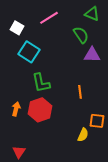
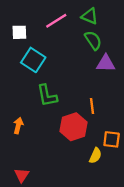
green triangle: (92, 14) -> (90, 16), moved
white square: (17, 28) -> (19, 32), turned -32
red hexagon: (40, 110) -> (74, 127), moved

